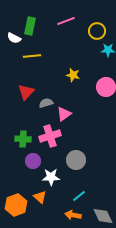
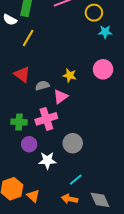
yellow line: (32, 56) -> (28, 38), turned -54
yellow star: (73, 75) -> (70, 75), moved
red triangle: (26, 92) -> (22, 74), turned -36
orange triangle: (40, 197) -> (33, 196), moved

